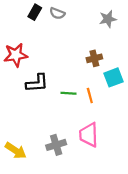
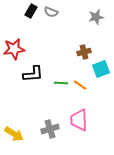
orange line: (90, 95) -> (80, 85), turned -40

